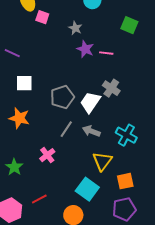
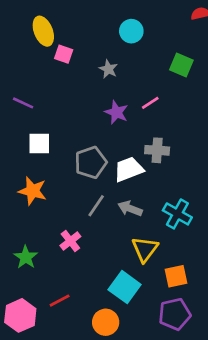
purple star: (85, 49) -> (116, 112), moved
pink line: (106, 53) -> (150, 103), turned -40
gray cross: (111, 88) -> (157, 150), turned -30
white trapezoid: (90, 102) -> (129, 169), turned 35

